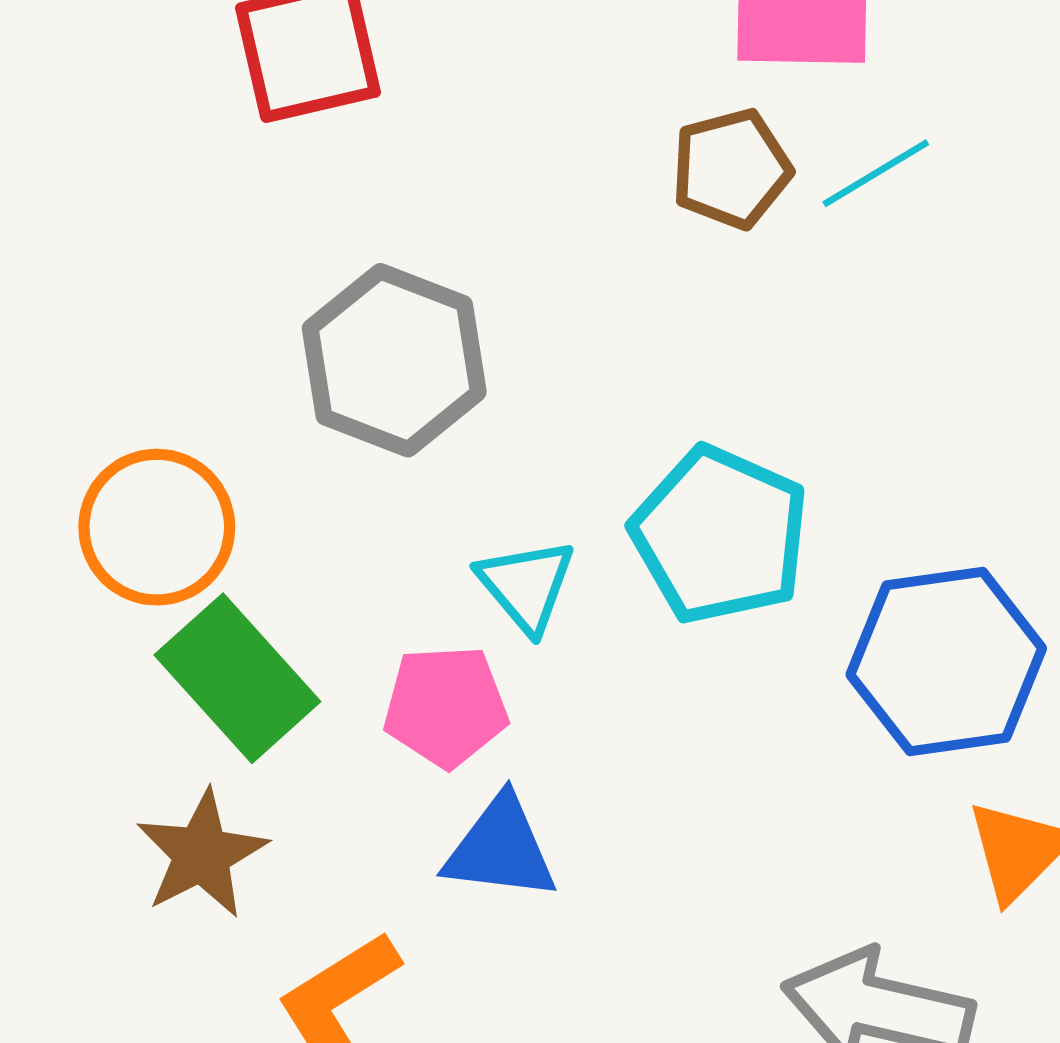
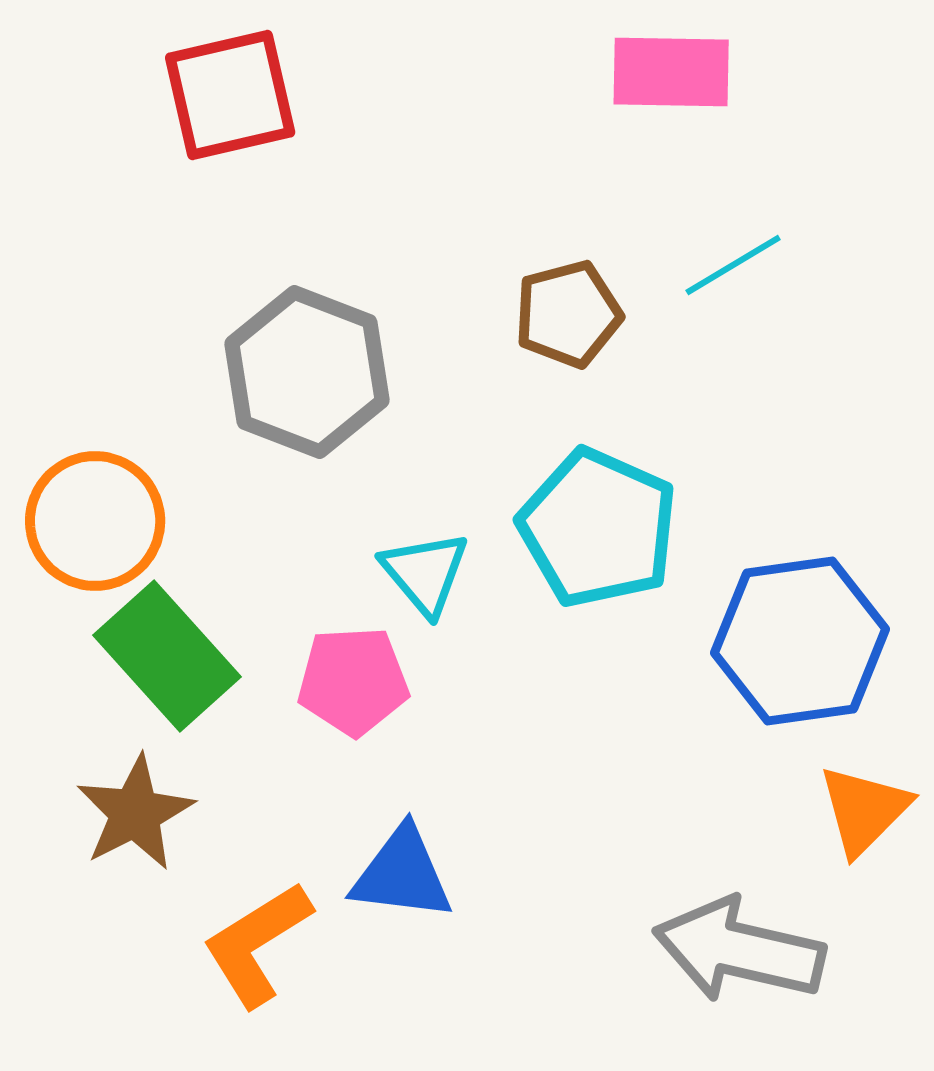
brown pentagon: (731, 169) -> (568, 314), moved
cyan line: (876, 173) -> (733, 265), moved
blue triangle: (501, 849) -> (402, 874), moved

